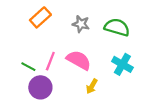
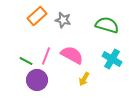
gray star: (81, 24) -> (63, 20), moved

